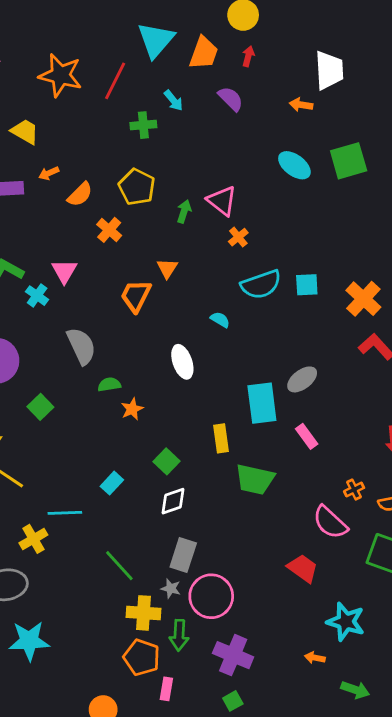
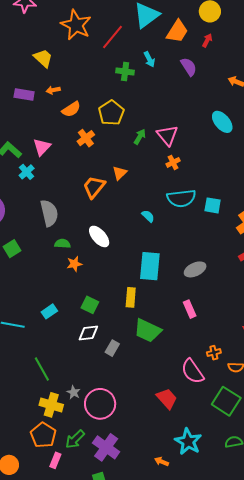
pink triangle: (64, 271) -> (42, 147), moved
white ellipse: (182, 362) -> (99, 236), moved, turned -35
cyan rectangle: (262, 403) -> (150, 266), moved
green square: (166, 461) -> (90, 305), turned -30
gray rectangle: (183, 555) -> (112, 348), moved, size x0.7
green arrow: (179, 635) -> (75, 439), moved, turned 30

